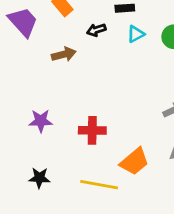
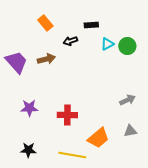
purple trapezoid: (23, 22) -> (16, 62), moved
cyan triangle: (136, 34) -> (107, 44), moved

